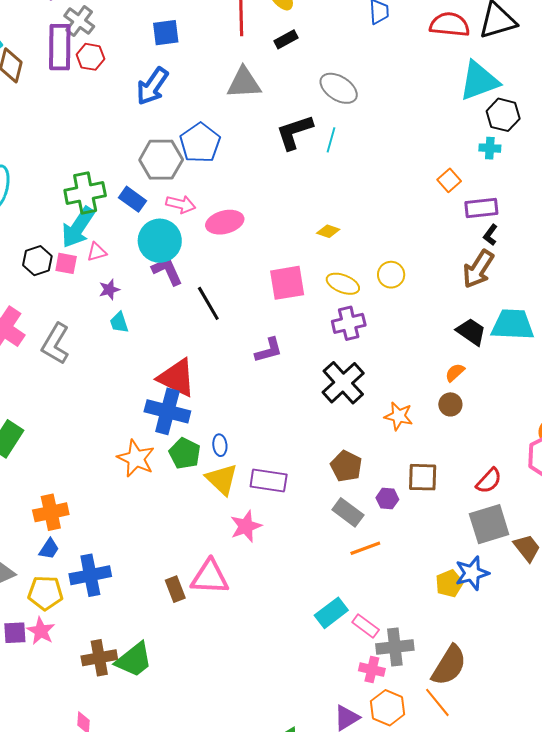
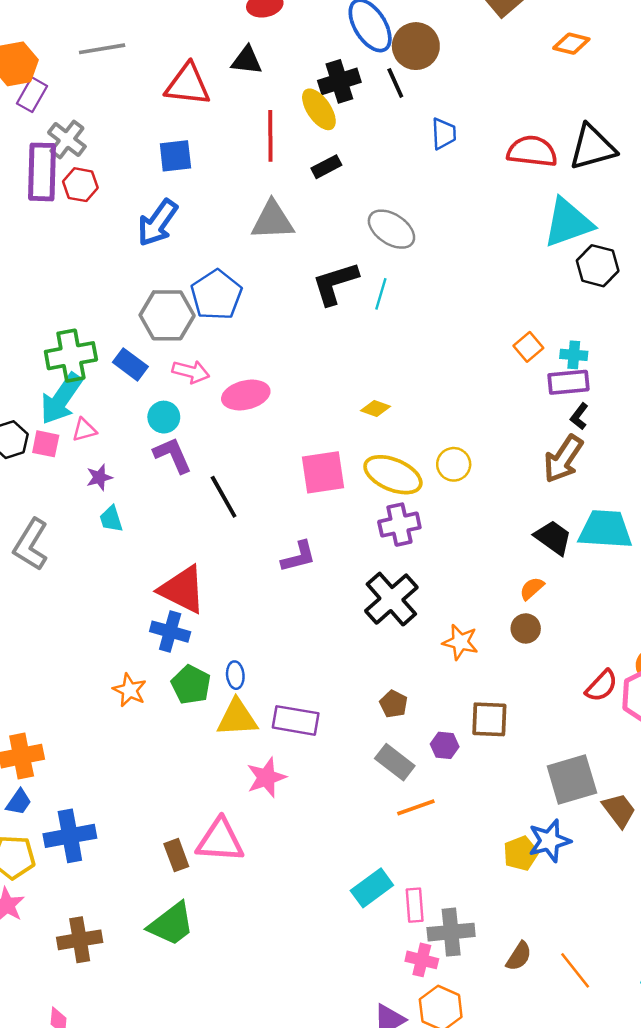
cyan cross: (490, 148) -> (574, 355), moved
cyan circle: (160, 241) -> (164, 417), size x0.6
yellow ellipse: (343, 284) -> (393, 475), size x1.4
blue cross: (167, 411) -> (170, 632), size x0.7
orange star: (136, 458) -> (130, 690), size x0.7
brown pentagon: (346, 466) -> (394, 704), size x0.7
yellow triangle: (222, 479) -> (237, 718), turned -48
red semicircle: (489, 481) -> (602, 686), moved
pink rectangle: (366, 626) -> (415, 905), turned 48
green trapezoid: (134, 660) -> (171, 924), moved
brown semicircle: (449, 665) -> (519, 956), size x0.6
orange line: (437, 702) -> (575, 970), moved

